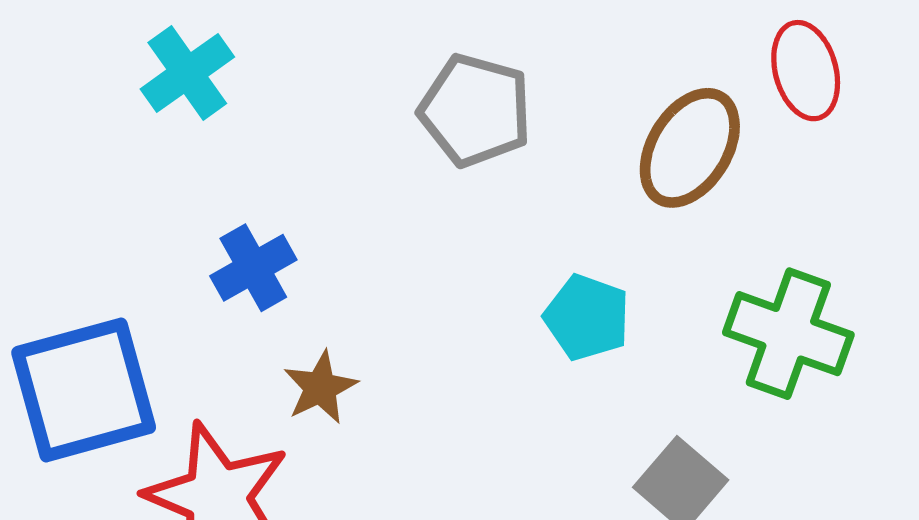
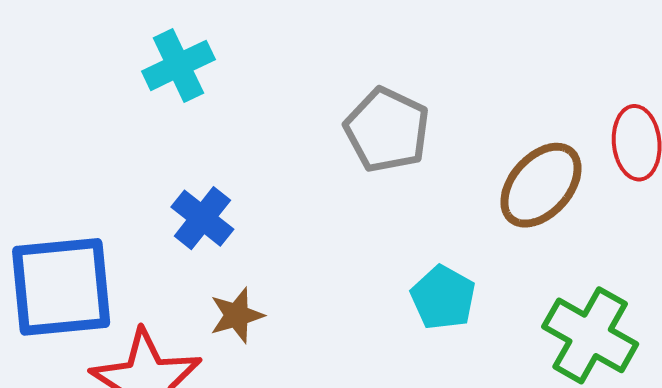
blue cross: (253, 268) -> (202, 218), turned -32

